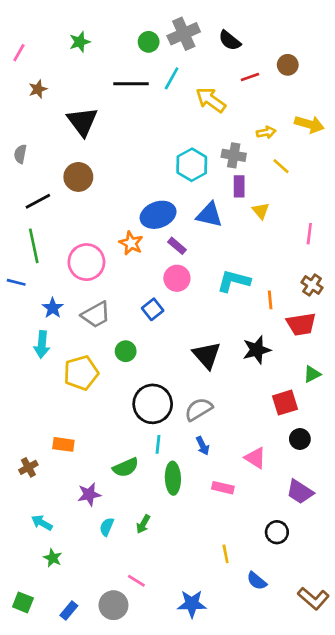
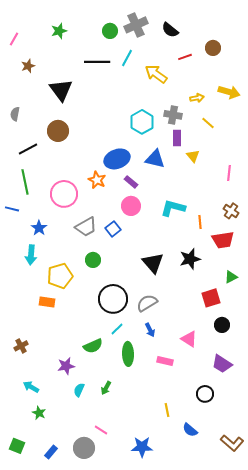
gray trapezoid: (96, 315) -> (86, 227), moved
orange rectangle: (63, 444) -> (47, 302), moved
cyan line: (158, 444) -> (117, 329), turned 40

